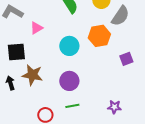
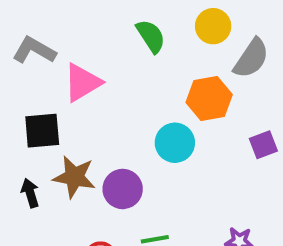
pink triangle: (36, 28) -> (82, 82), size x1.5
cyan circle: (69, 46) -> (175, 143), moved
purple circle: (69, 81) -> (123, 189), moved

